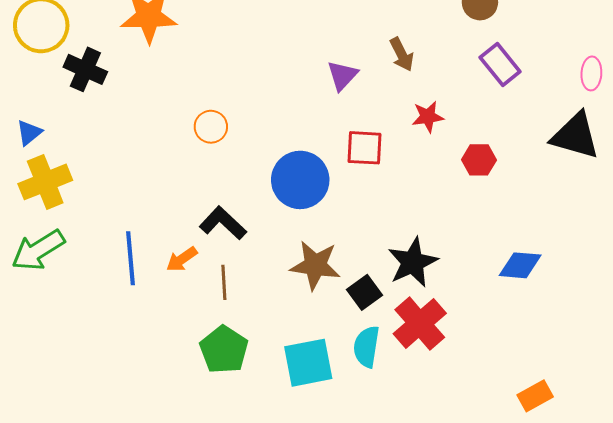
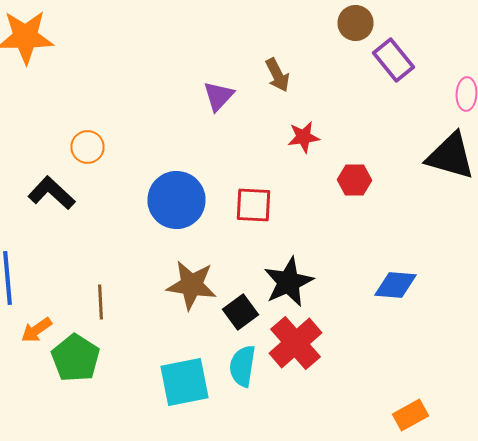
purple rectangle: (500, 64) -> (394, 60), moved
red square: (364, 148) -> (254, 205), moved
black L-shape: (223, 223) -> (52, 193), moved
orange arrow: (182, 259) -> (36, 330), moved
green pentagon: (224, 350) -> (76, 358), moved

